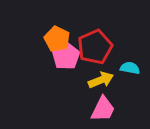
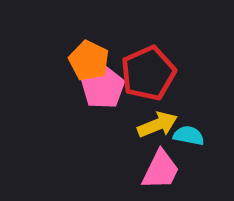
cyan semicircle: (130, 68) -> (189, 136), moved

